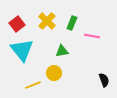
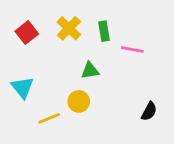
green rectangle: (72, 23) -> (104, 31), turned -32
cyan triangle: (22, 50) -> (23, 87), moved, size x0.7
black semicircle: (104, 80) -> (149, 111), turned 48

